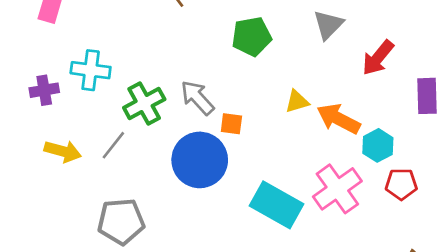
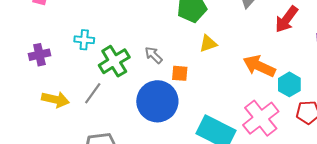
cyan cross: (91, 70) -> (84, 40), moved, size x0.7
gray arrow: (197, 98) -> (154, 55), size x0.7
yellow triangle: (297, 101) -> (208, 44), moved

